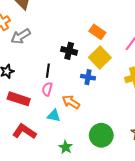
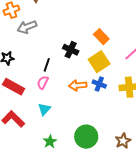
blue cross: (88, 77) -> (99, 84), moved
orange arrow: (71, 102) -> (78, 85), moved, turned -48
cyan triangle: (54, 116) -> (44, 109), turned 48

